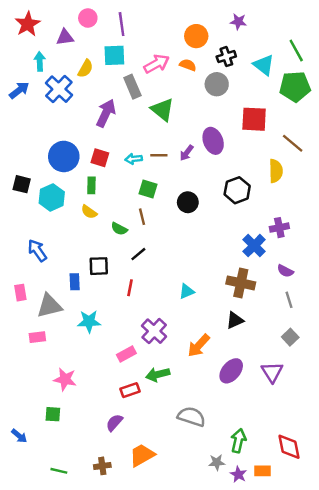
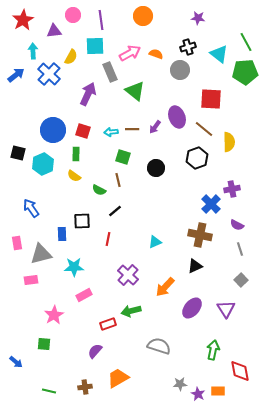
orange circle: (196, 36) -> (143, 16), moved
brown line: (293, 143) -> (204, 129), moved
pink rectangle: (126, 354) -> (84, 295), moved
pink star: (65, 379) -> (54, 315), turned 30
green arrow: (238, 441) -> (213, 350), moved

